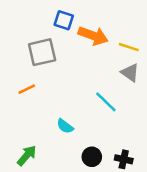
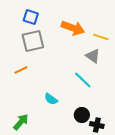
blue square: (64, 20) -> (31, 17), moved
gray triangle: (130, 73) -> (93, 56), moved
black circle: (92, 157) -> (82, 115), moved

